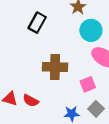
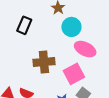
pink square: (88, 84) -> (74, 74), size x1.5

